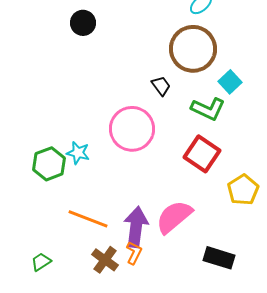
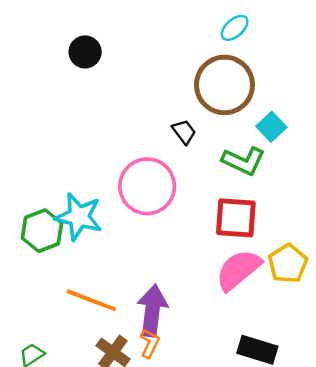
cyan star: (78, 153) -> (79, 217), size x1.6
red square: (202, 154) -> (236, 218), turned -30
pink semicircle: (174, 217) -> (238, 270), moved

